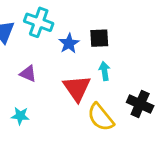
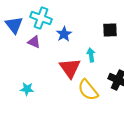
black square: (99, 38) -> (110, 30), moved
purple triangle: (28, 74) -> (34, 42), moved

